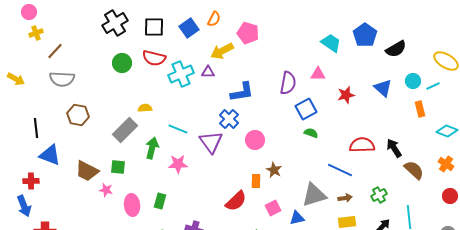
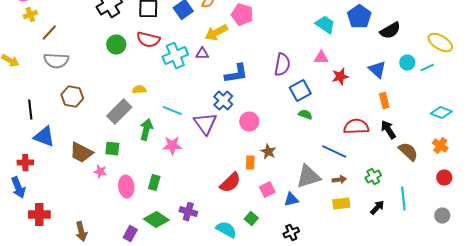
pink triangle: (318, 74) -> (321, 58), moved
orange rectangle: (420, 109) -> (384, 101), moved

